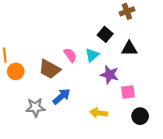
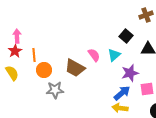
purple star: (110, 75) -> (130, 73), turned -30
blue arrow: (62, 96) -> (122, 93), moved
gray star: (35, 107) -> (55, 90), moved

